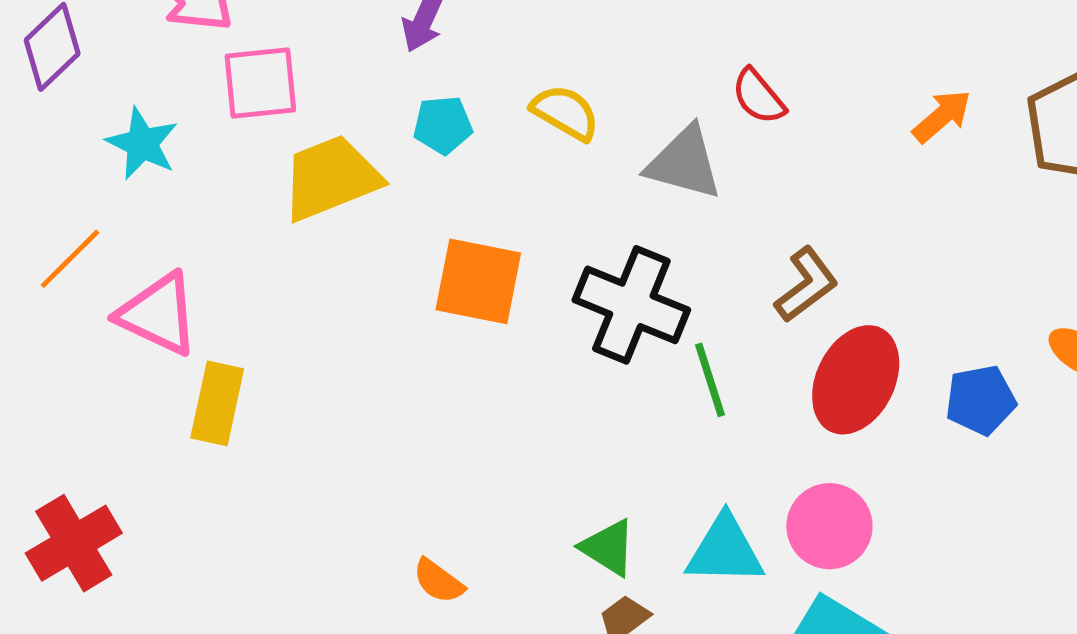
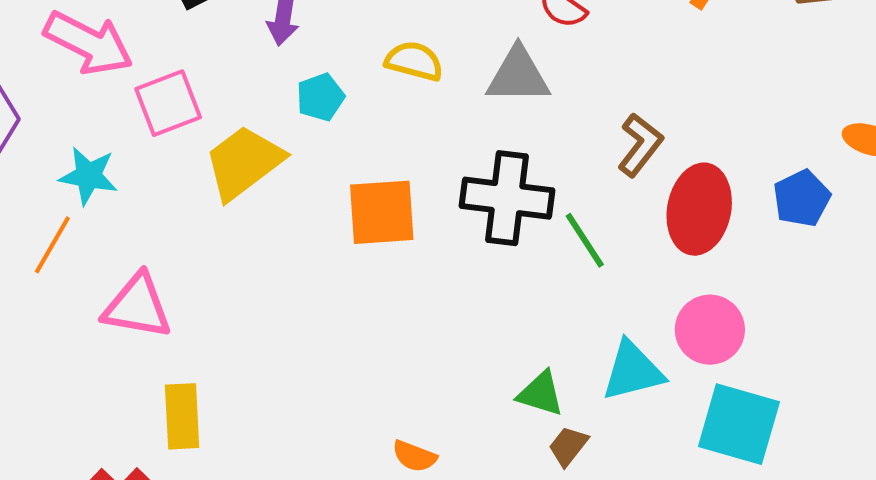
orange line: (70, 259) -> (52, 245), moved
yellow rectangle: (217, 403) -> (182, 416), moved

